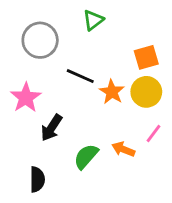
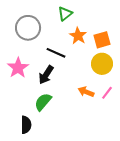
orange star: (112, 92) -> (78, 36), moved
black arrow: (52, 128) -> (46, 75), moved
orange arrow: (123, 149) -> (86, 92), moved
green semicircle: (86, 156) -> (43, 102), moved

